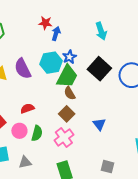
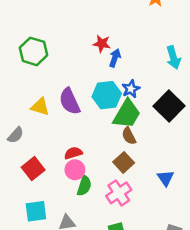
pink circle: (19, 131) -> (75, 170), moved

